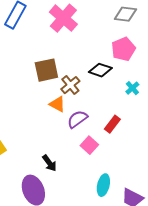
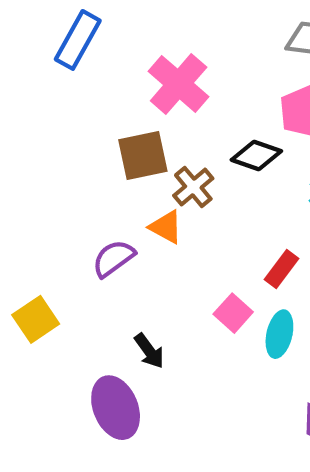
pink cross: (63, 18) -> (179, 84), moved
purple semicircle: (77, 119) -> (113, 258), moved
cyan ellipse: (103, 185) -> (279, 334), moved

